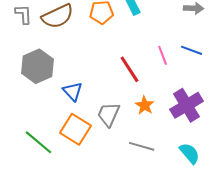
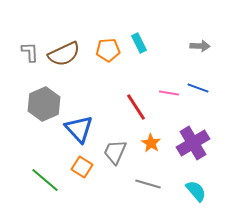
pink line: (163, 55) -> (169, 93), turned -60
blue triangle: (73, 91) -> (79, 129), size x1.4
orange square: (76, 129) -> (82, 167), size x0.7

